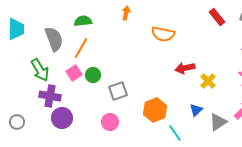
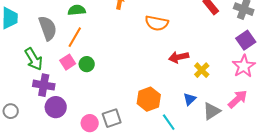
gray square: (118, 91) -> (112, 118), moved
pink circle: (110, 122) -> (90, 123), moved

